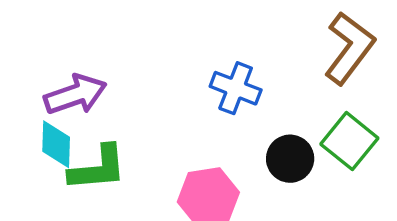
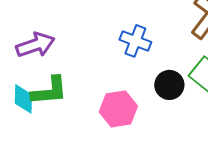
cyan diamond: (56, 144) -> (23, 99), moved

